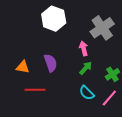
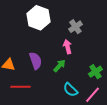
gray cross: (102, 28) -> (75, 27), moved, size x0.6
green arrow: (86, 68) -> (59, 66), moved

